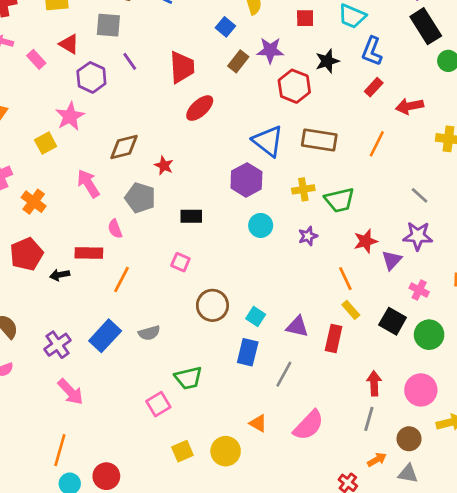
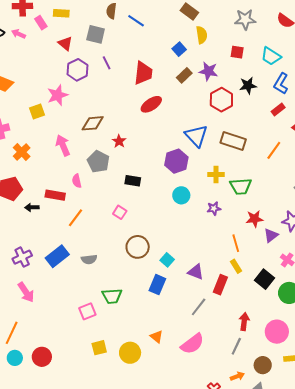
pink rectangle: (36, 59) -> (41, 23), moved
gray line: (284, 374) -> (199, 307), moved

